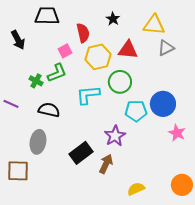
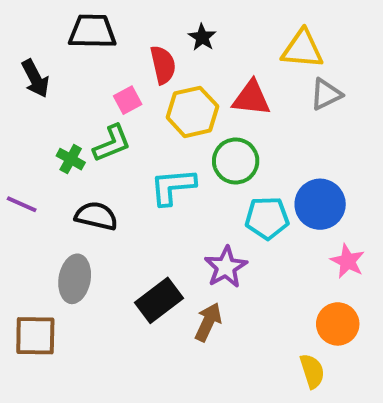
black star: (113, 19) -> (202, 37), moved
orange circle: (182, 185) -> (338, 324), moved
yellow semicircle: (136, 189) -> (312, 371), moved, turned 96

